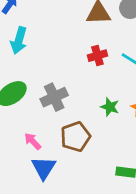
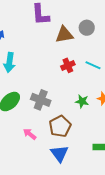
gray cross: (54, 97) -> (41, 100), turned -36
blue triangle: (44, 168) -> (59, 153), moved

